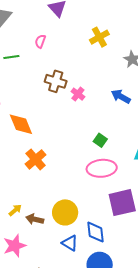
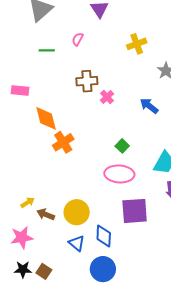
brown cross: (56, 81) -> (87, 81), turned -30
orange cross: (36, 159) -> (63, 142), moved

